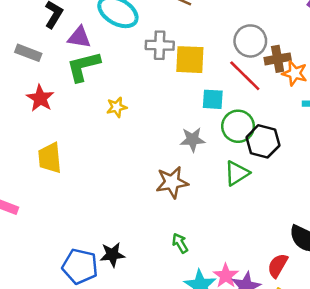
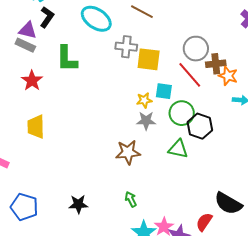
purple triangle: (79, 37) -> (28, 30), moved
green L-shape: (83, 66) -> (67, 59), turned -80
yellow star: (117, 107) -> (144, 100), moved
green triangle: (237, 173) -> (178, 149), turned 40
blue pentagon: (80, 266) -> (24, 207), moved

